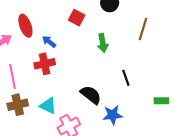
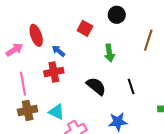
black semicircle: (91, 95) -> (96, 86), moved

